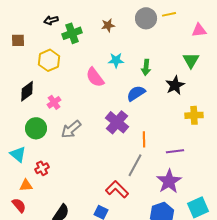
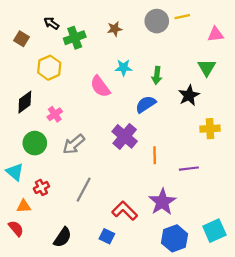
black arrow: (51, 20) -> (51, 23), turned 48
brown square: (18, 40) -> (21, 39), moved, turned 32
gray line: (135, 165) -> (84, 190), moved
purple star: (169, 181) -> (162, 202), moved

